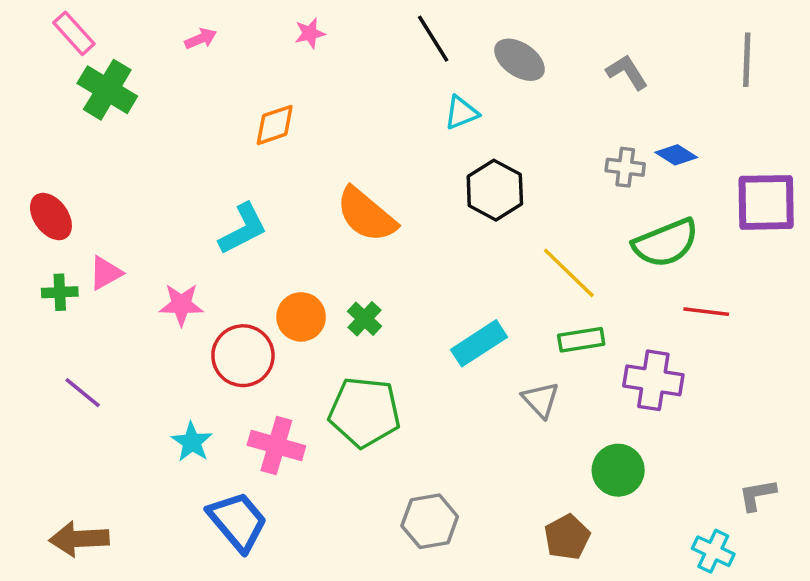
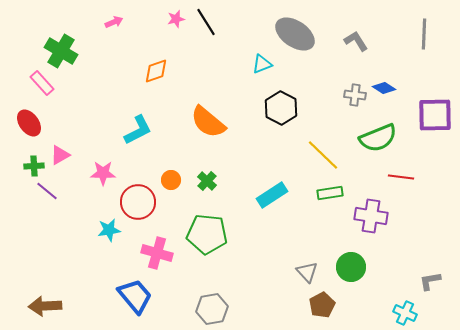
pink rectangle: (74, 33) -> (42, 83), moved
black line: (433, 39) -> (206, 22), moved
gray ellipse: (519, 60) -> (295, 34), size x1.4
orange circle: (301, 317) -> (171, 180), size x0.7
purple line: (83, 393) -> (47, 191), moved
gray triangle: (541, 400) -> (307, 272), moved
cyan star: (192, 442) -> (109, 230), moved, turned 30
gray hexagon: (430, 521) -> (212, 309), moved

